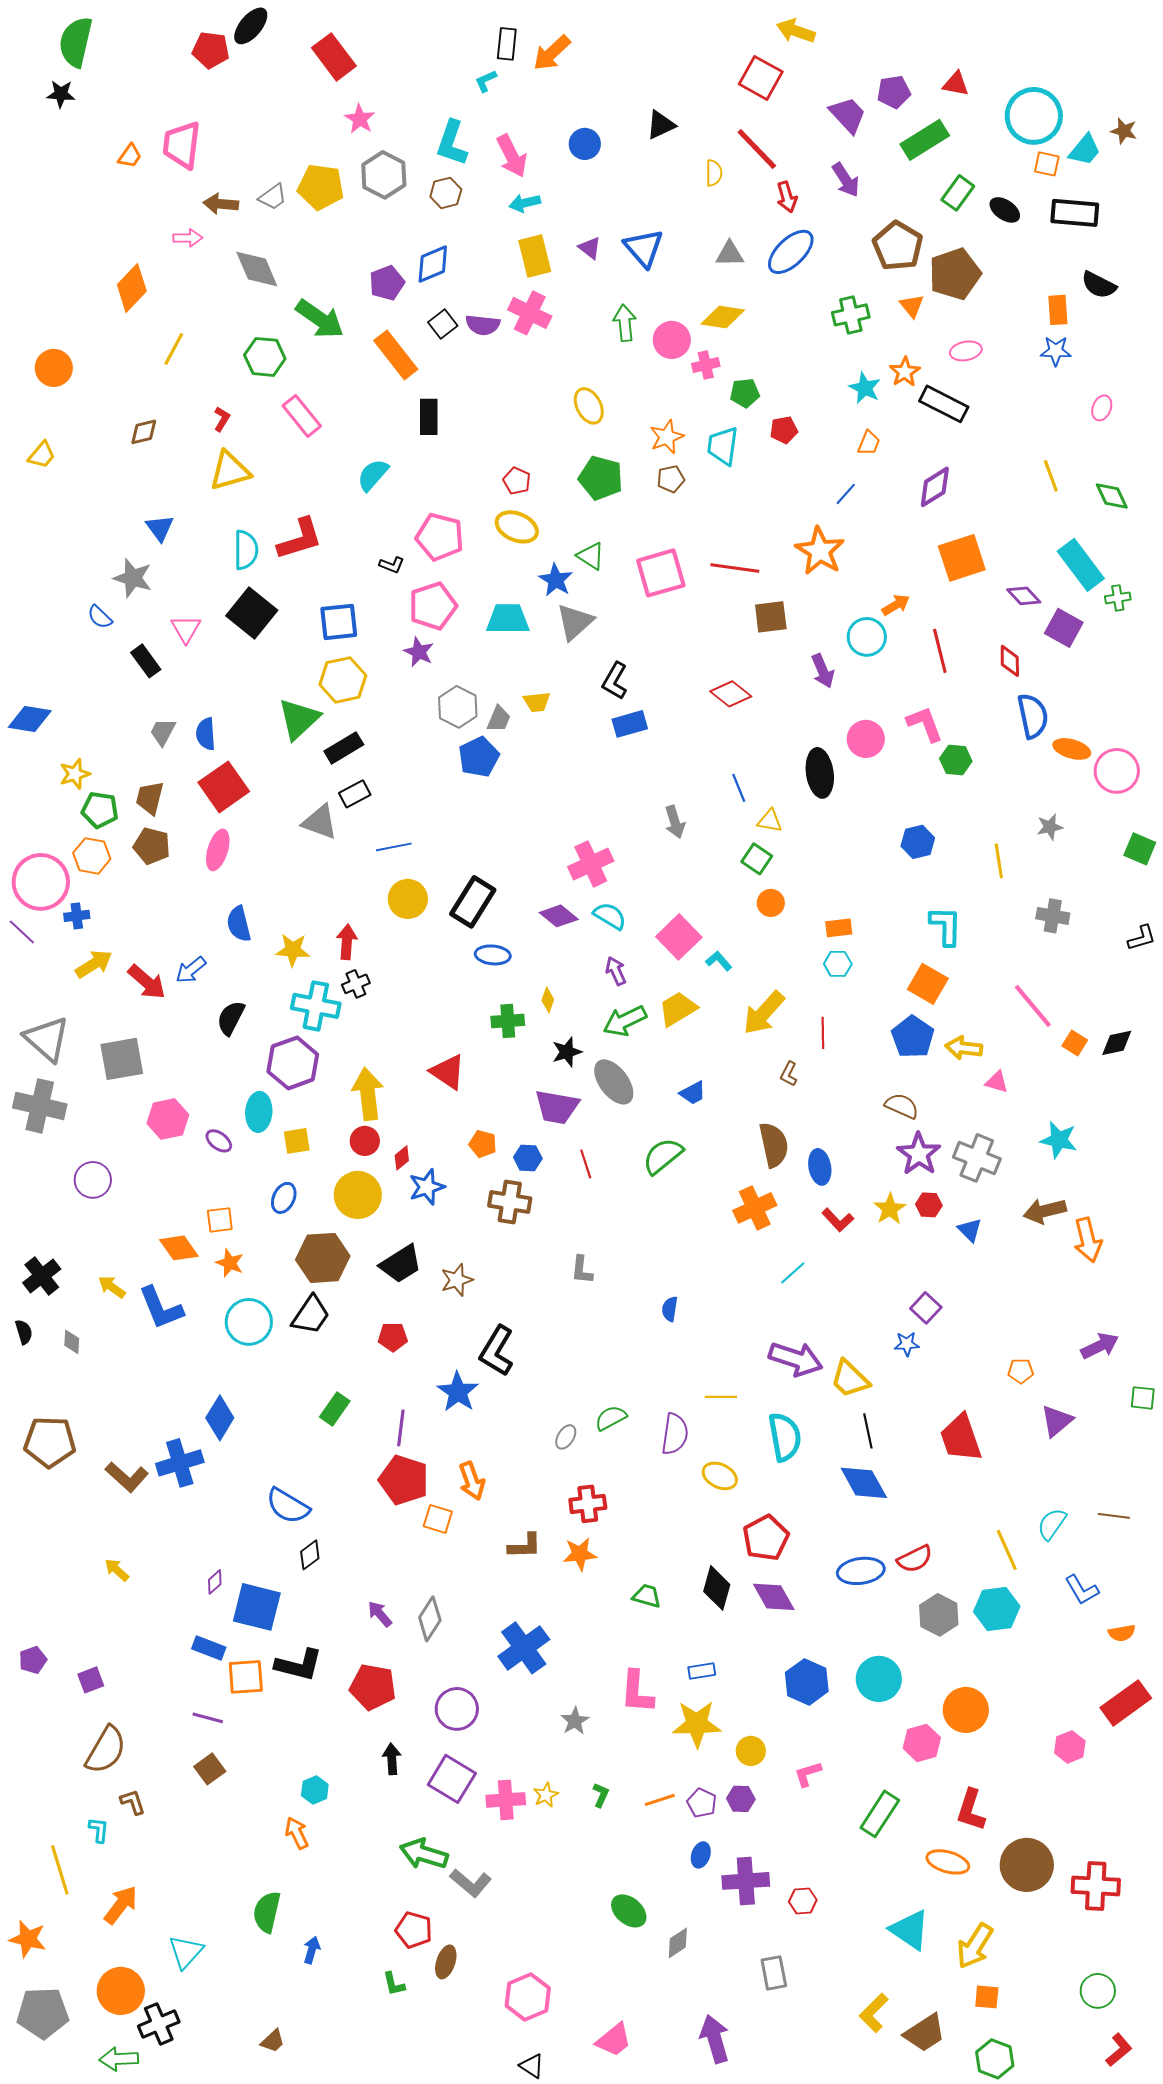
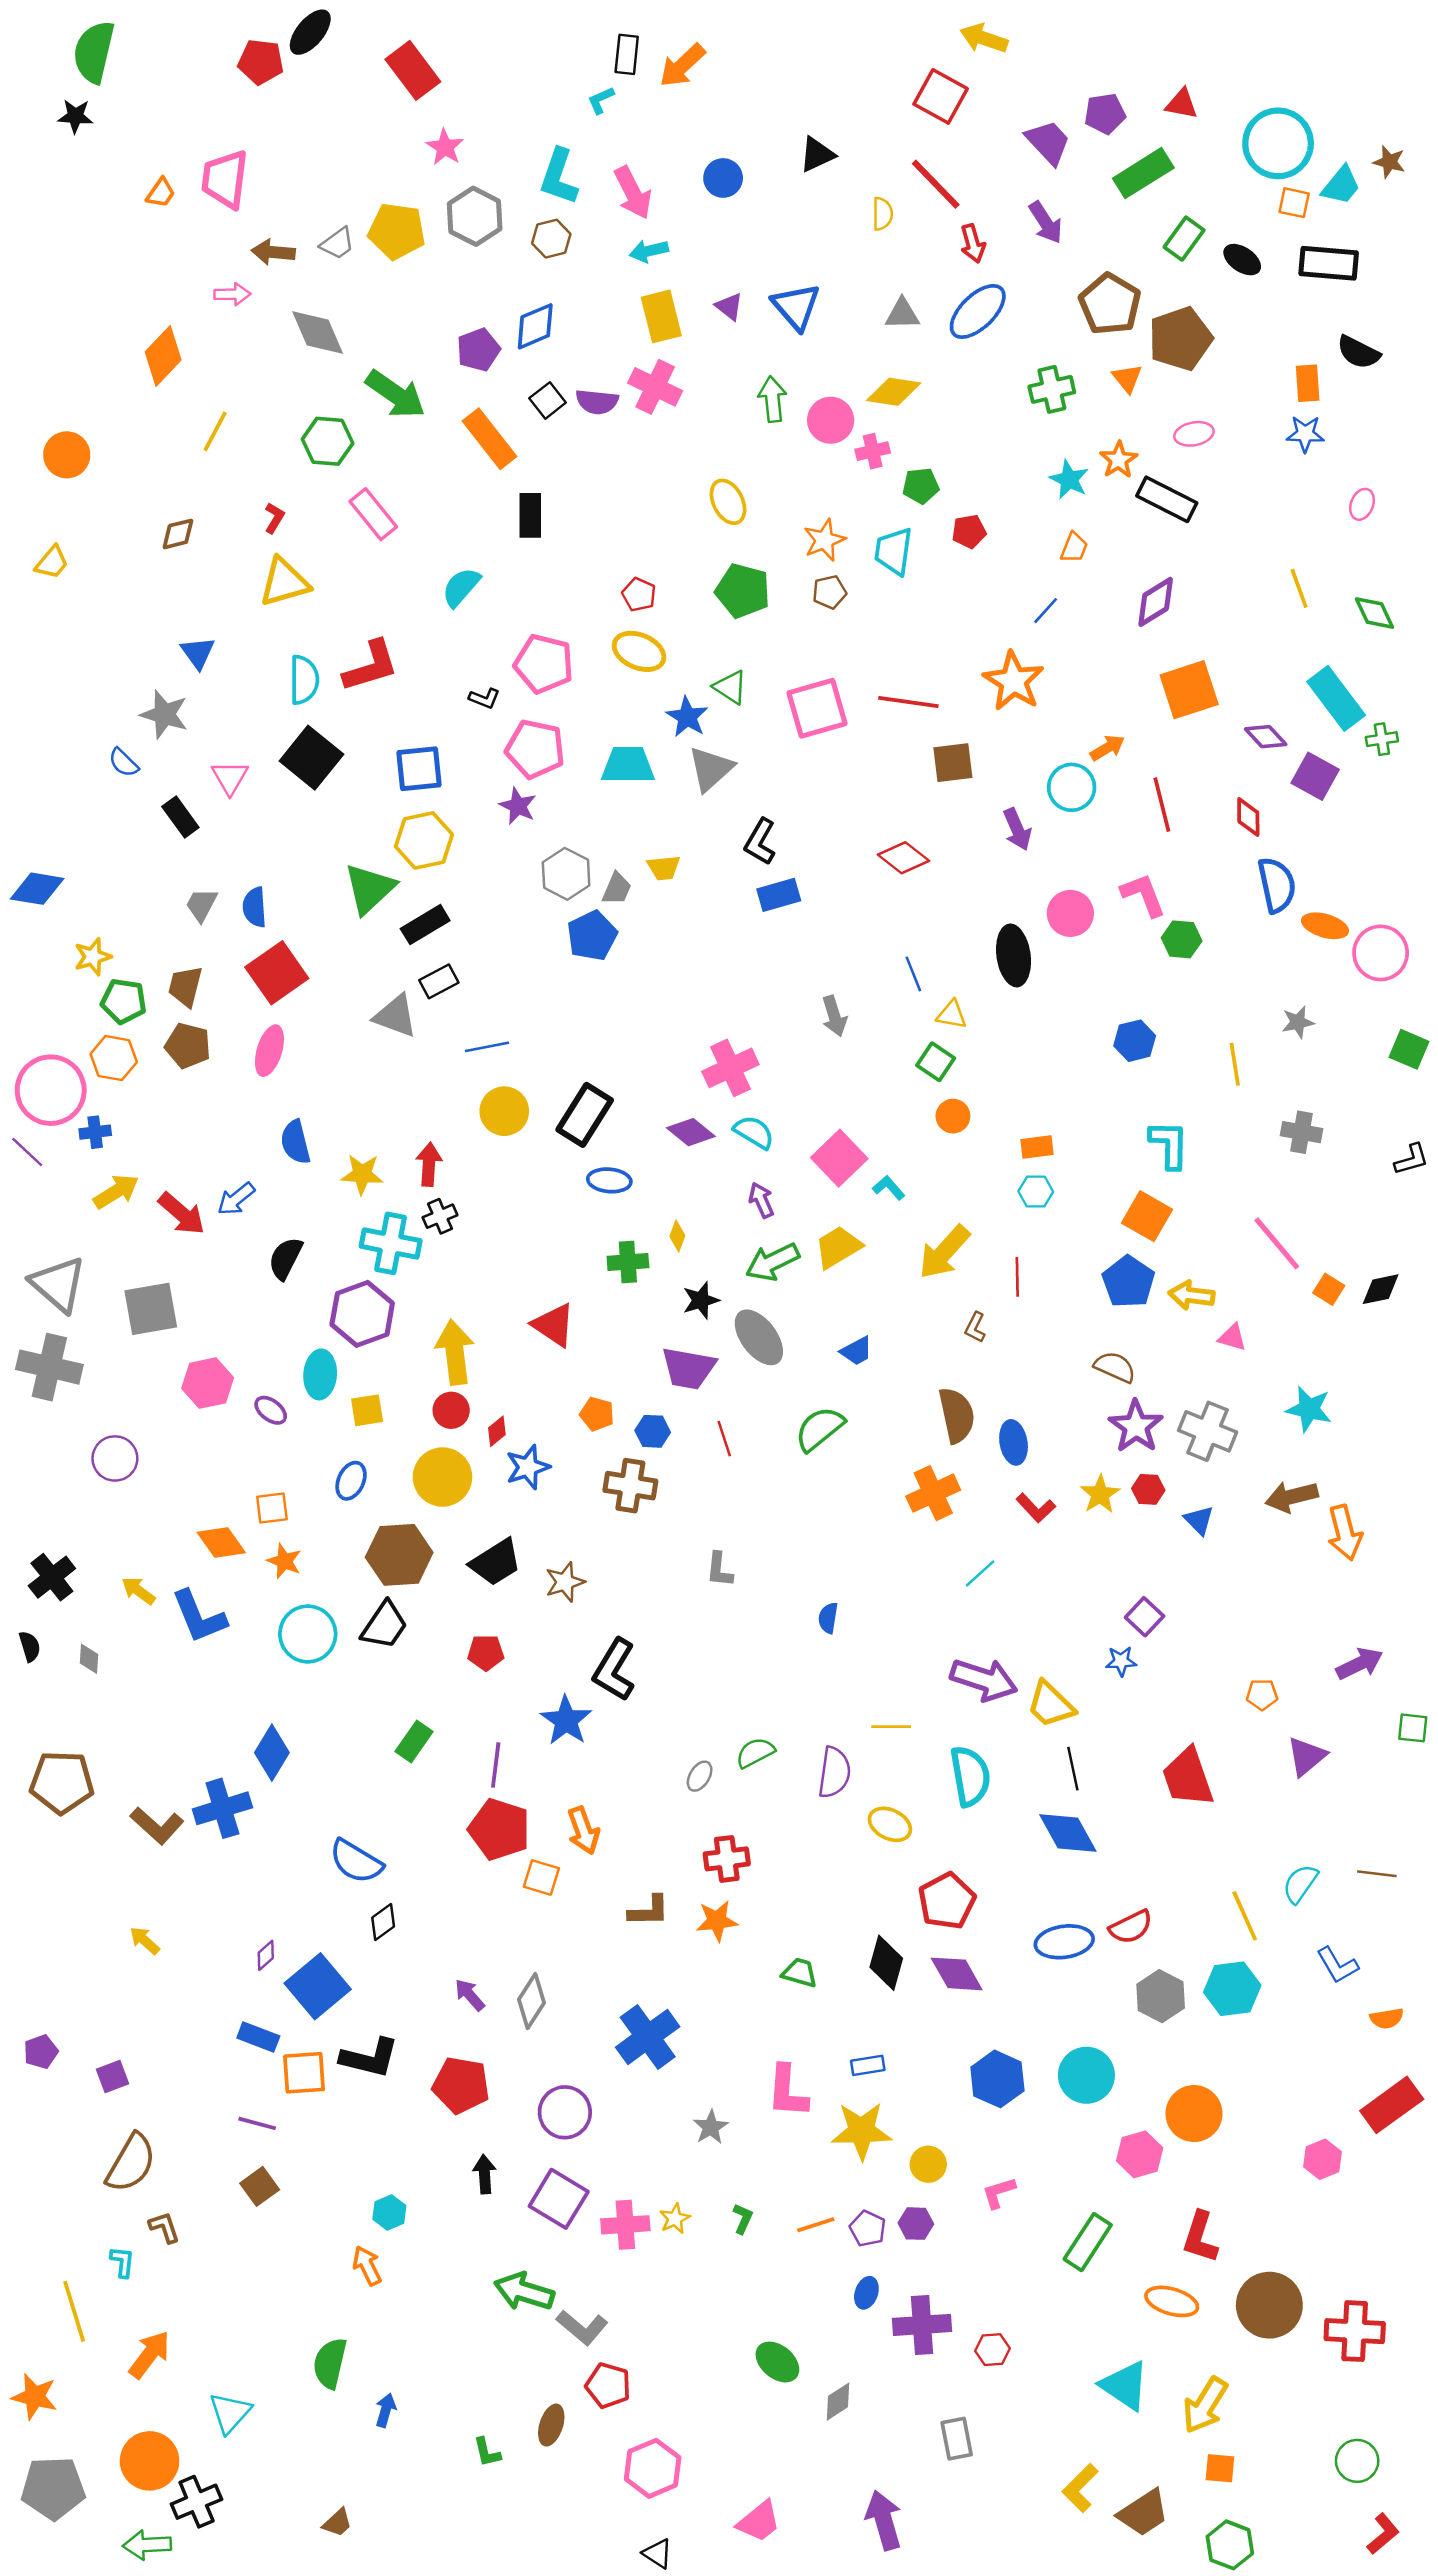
pink pentagon: (433, 606) -> (535, 749), turned 30
blue square: (257, 1607) -> (318, 1986), turned 36
red pentagon: (414, 1930) -> (608, 2385), moved

